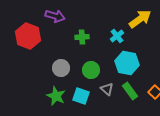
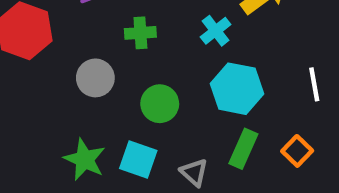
gray circle: (61, 68) -> (95, 78), moved
gray triangle: (107, 89) -> (194, 172), moved
green rectangle: (130, 91) -> (243, 149), turned 60

